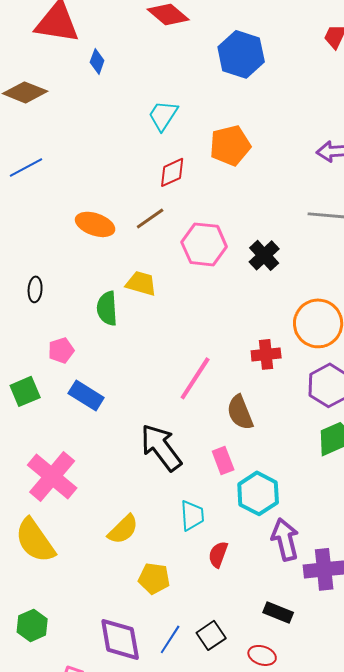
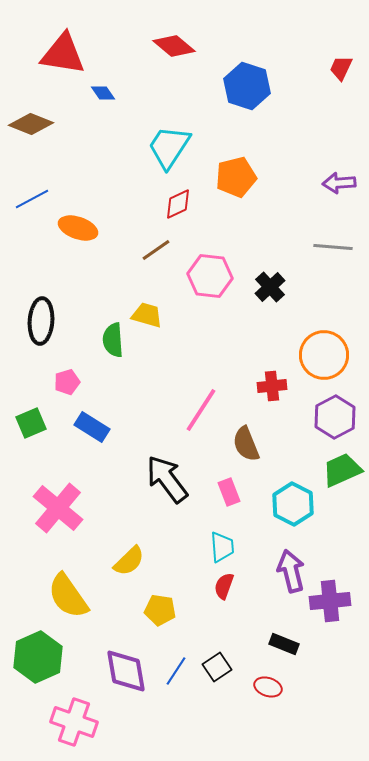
blue diamond: (97, 61) -> (103, 93), turned -55
cyan trapezoid: (163, 115) -> (169, 147), size x1.4
orange ellipse: (95, 224) -> (78, 228), moved
black ellipse: (35, 289) -> (41, 321), size x1.8
cyan hexagon: (258, 493) -> (293, 504), moved
cyan trapezoid: (192, 515) -> (222, 547), moved
yellow semicircle: (35, 540) -> (68, 596), moved
green hexagon: (32, 625) -> (38, 657), size x1.6

